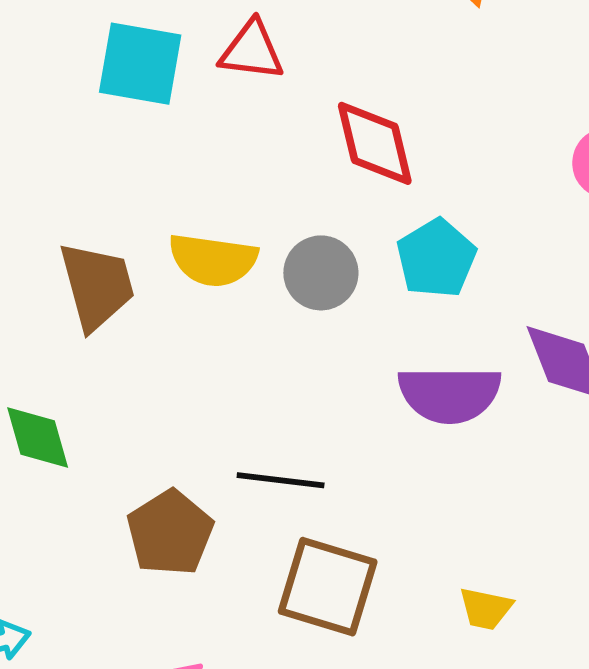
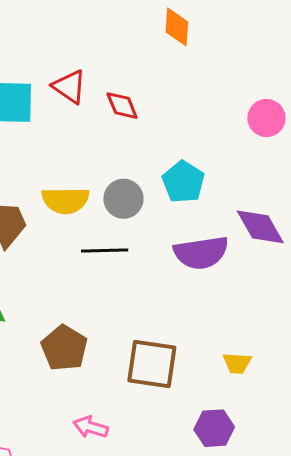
red triangle: (252, 51) -> (69, 87), turned 36
red diamond: (375, 143) -> (122, 106), moved, size x0.7
black line: (281, 480) -> (105, 250), moved

